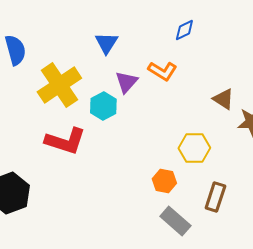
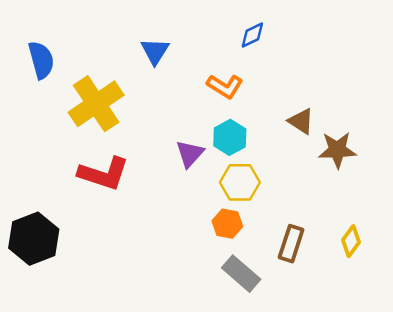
purple triangle: (126, 82) -> (190, 154), moved
cyan hexagon: (103, 106) -> (230, 137), moved
yellow hexagon: (194, 148) -> (240, 182), moved

